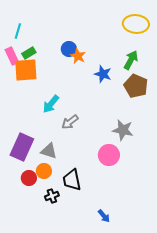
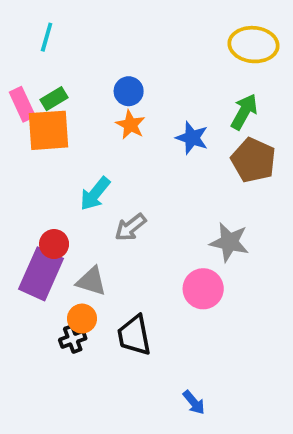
cyan line: (18, 31) -> (47, 37), moved
orange star: (78, 56) -> (130, 125), moved
red circle: (29, 178) -> (54, 244), moved
black cross: (52, 196) -> (73, 339), moved

